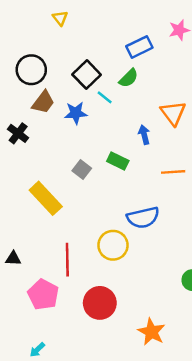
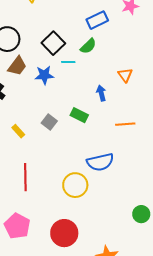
cyan line: (105, 97) -> (68, 62), turned -40
orange triangle: (173, 113) -> (125, 75), size x0.7
yellow rectangle: (46, 198) -> (18, 131), moved, size x0.5
red line: (67, 260) -> (25, 177), moved

